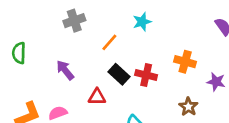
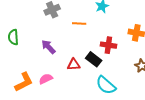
orange line: (109, 42) -> (79, 23), turned 56
black rectangle: (119, 74) -> (94, 59), moved

